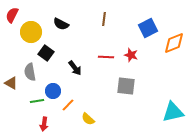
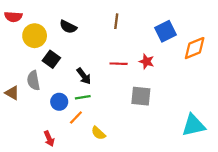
red semicircle: (12, 15) -> (13, 17), turned -112
green line: (37, 101) -> (83, 97), moved
red arrow: (44, 124) -> (49, 139), turned -32

